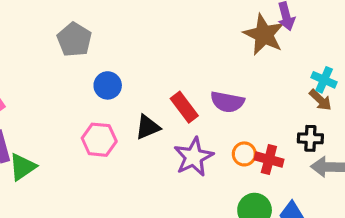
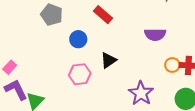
red rectangle: (184, 107) -> (103, 15), moved
purple star: (194, 157) -> (141, 93), moved

